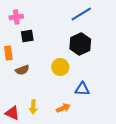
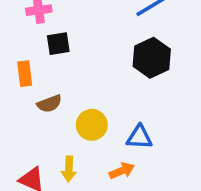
yellow circle: (60, 67) -> (92, 125), moved
blue triangle: (82, 89) -> (139, 137), moved

